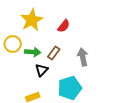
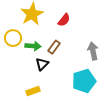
gray arrow: (83, 57) -> (93, 51), moved
cyan pentagon: (70, 88) -> (84, 81), moved

